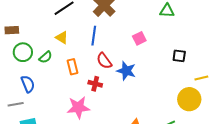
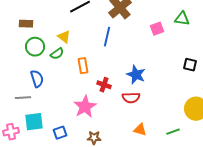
yellow triangle: (62, 38) -> (64, 37), moved
pink square: (139, 38) -> (157, 29), moved
red semicircle: (104, 61) -> (131, 98), moved, turned -60
pink star: (78, 107) -> (85, 107), turned -30

